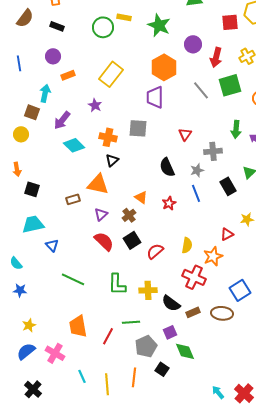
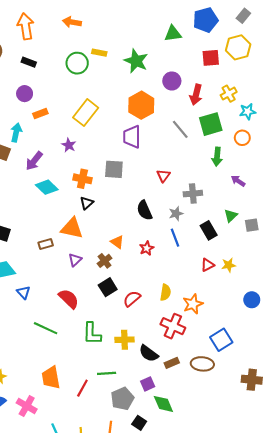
green arrow: (236, 129) -> (217, 157), moved
red triangle: (227, 234) -> (208, 265), moved
red semicircle: (104, 241) -> (69, 299), moved

